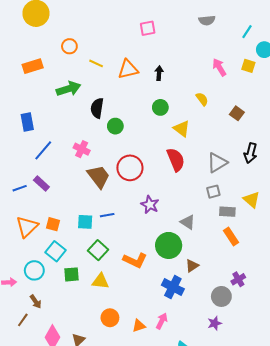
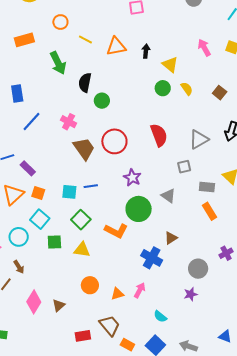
green arrow: (68, 89) -> (58, 63), turned 80
yellow semicircle: (202, 99) -> (187, 89), moved
green circle: (160, 107) -> (163, 88), moved
yellow triangle: (182, 129) -> (170, 65), moved
purple rectangle: (41, 184) -> (28, 168), moved
gray square: (213, 192) -> (184, 167), moved
green circle: (169, 245) -> (139, 209), moved
purple cross: (238, 279) -> (226, 253), moved

